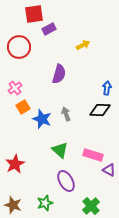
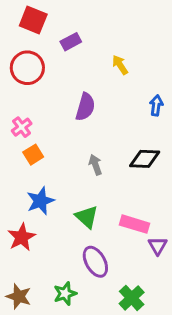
red square: (34, 14) -> (33, 20), moved, turned 30
yellow arrow: (83, 45) -> (120, 65), turned -96
blue arrow: (107, 88) -> (156, 105), moved
blue star: (42, 119) -> (40, 201), moved, turned 30
purple triangle: (109, 170) -> (158, 246), turned 32

